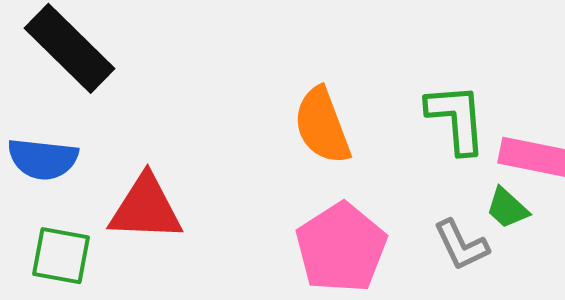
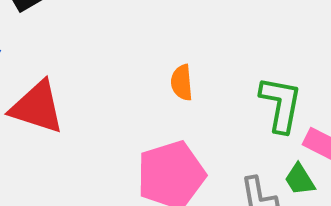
orange semicircle: (322, 126) -> (182, 83), size x0.6

